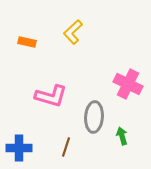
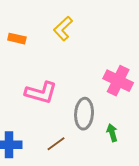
brown line: (66, 147) -> (56, 144), turned 36

